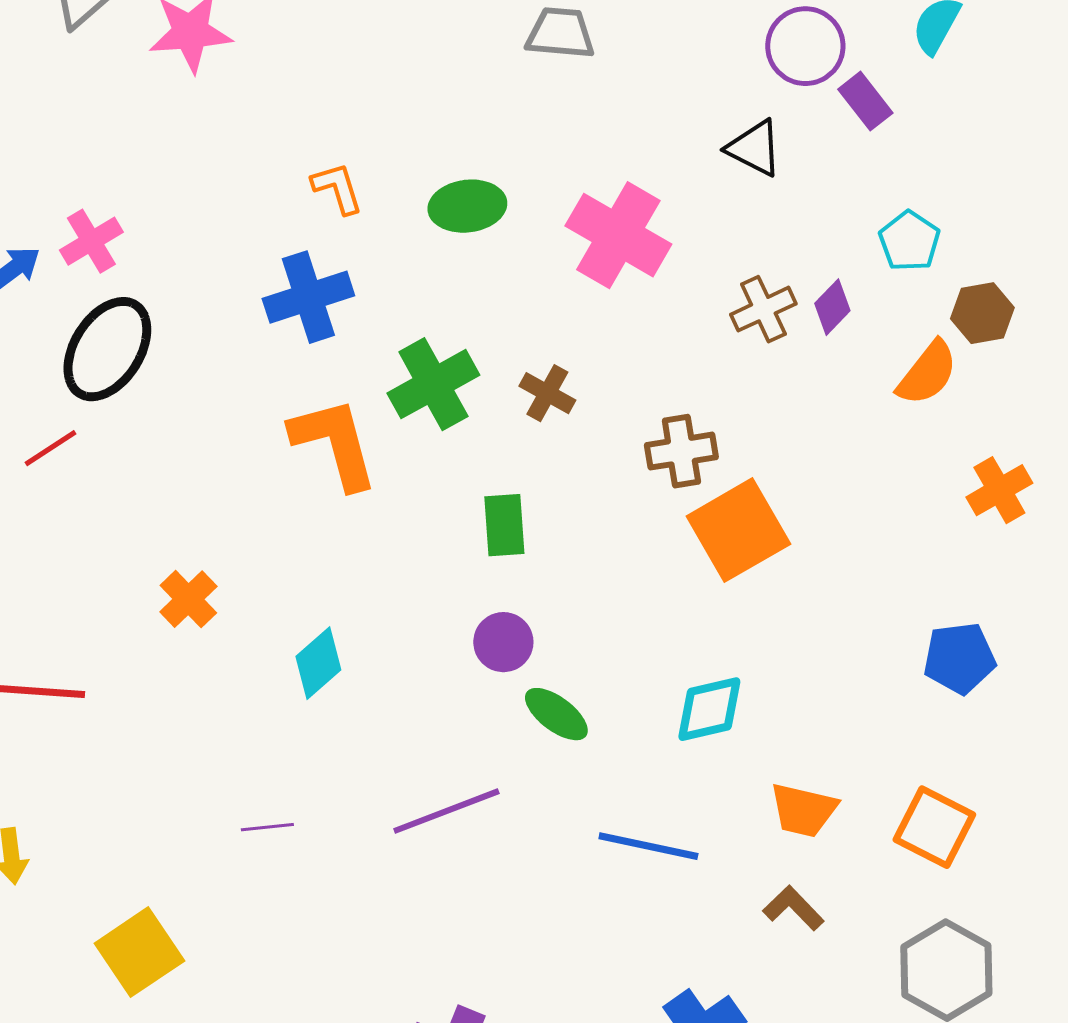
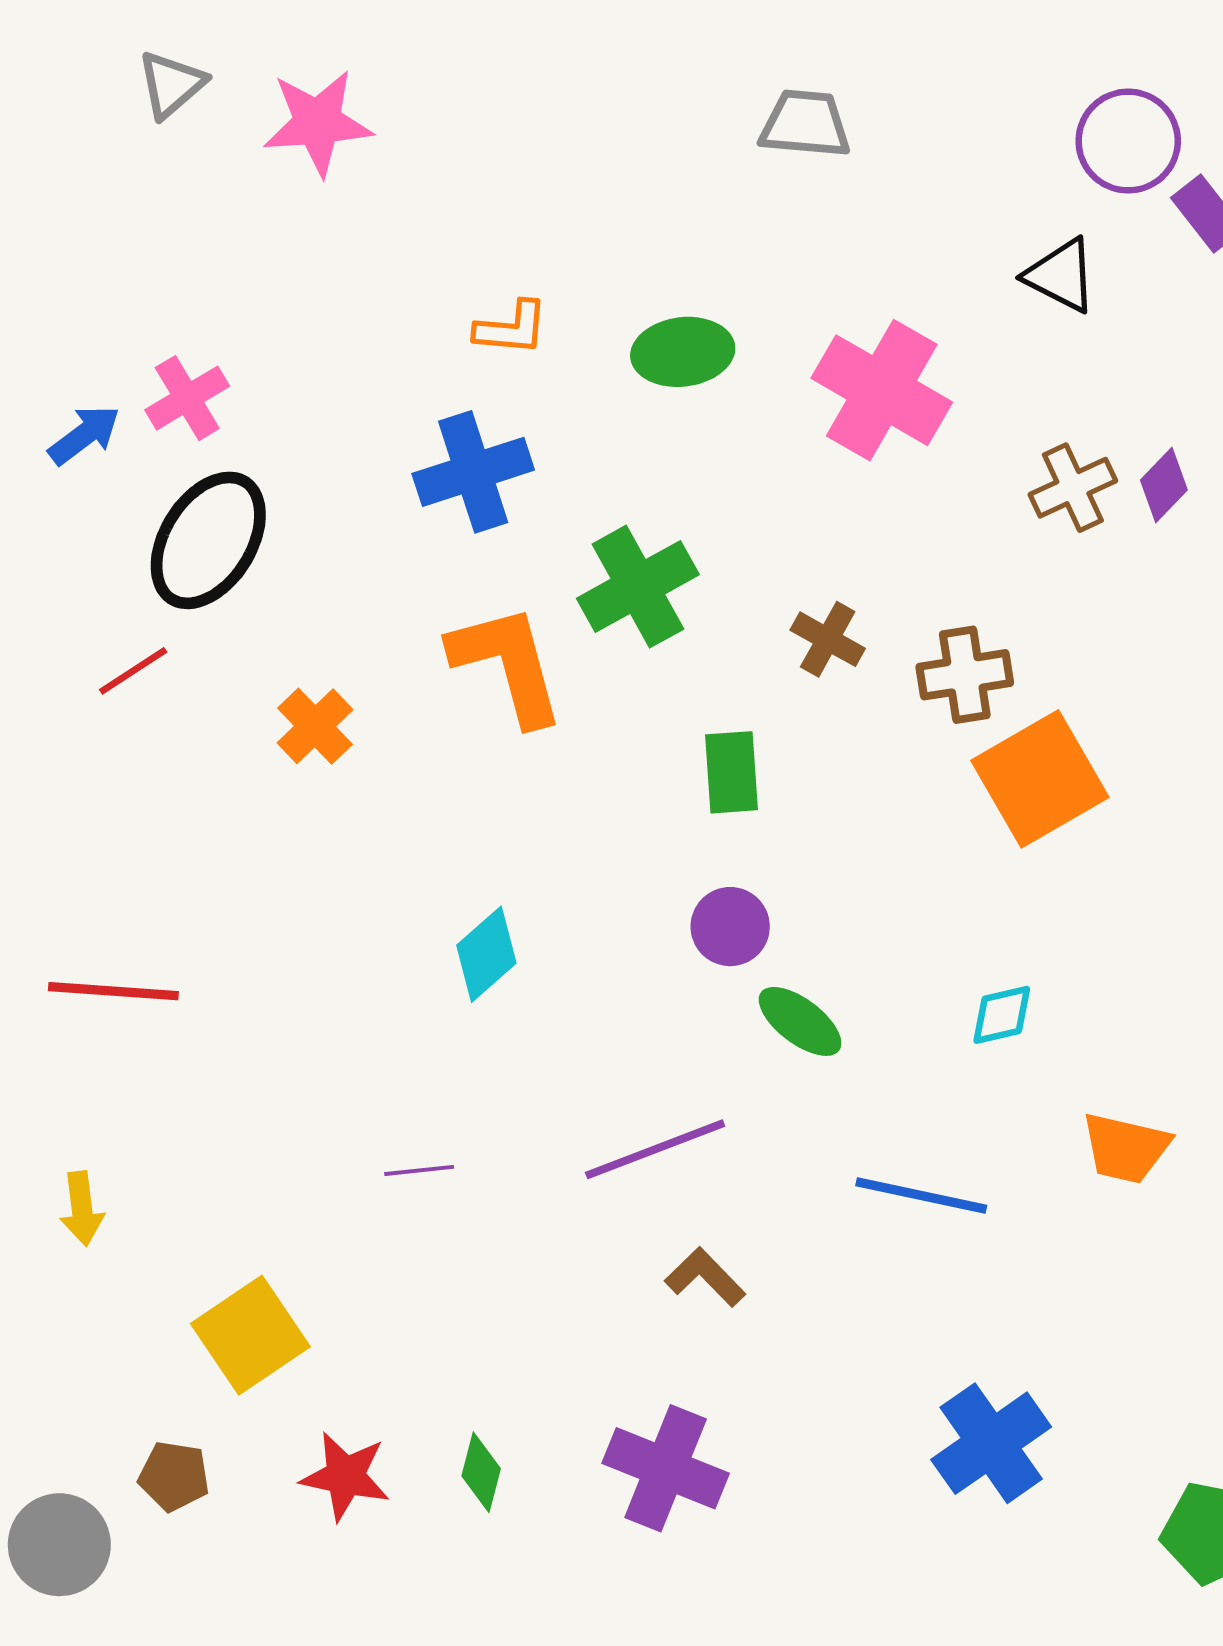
orange L-shape: (337, 188) -> (511, 328), turned 112
brown cross: (547, 393) -> (828, 639), moved
orange cross: (188, 599) -> (315, 726), moved
cyan diamond: (709, 709) -> (1002, 1015), size x0.7
brown L-shape: (793, 908) -> (705, 1277), moved

